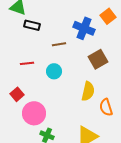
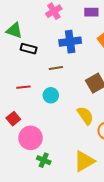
blue cross: (84, 28) -> (70, 42), moved, turned -30
yellow semicircle: (88, 91) -> (85, 116), turned -48

